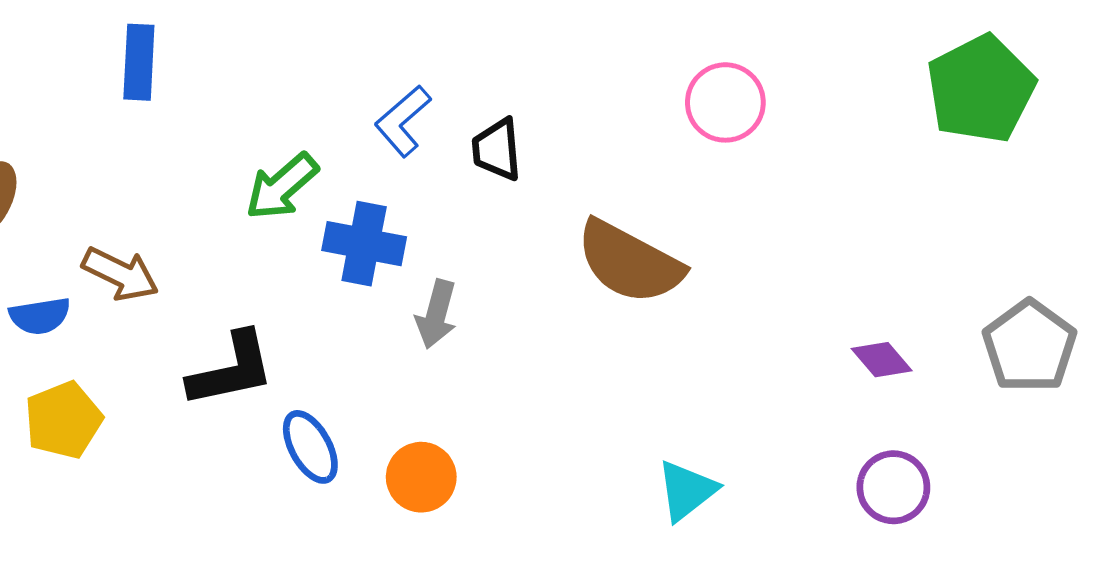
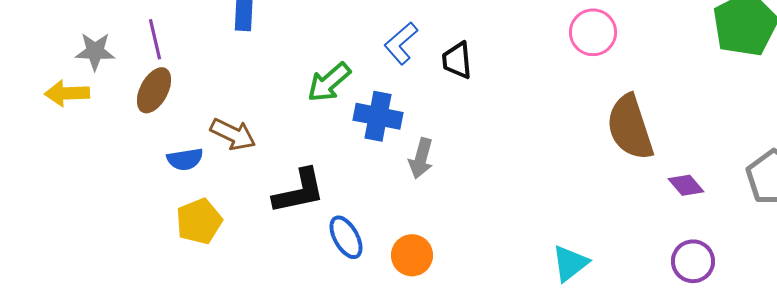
brown semicircle: (630, 262) -> (630, 127), moved, turned 44

